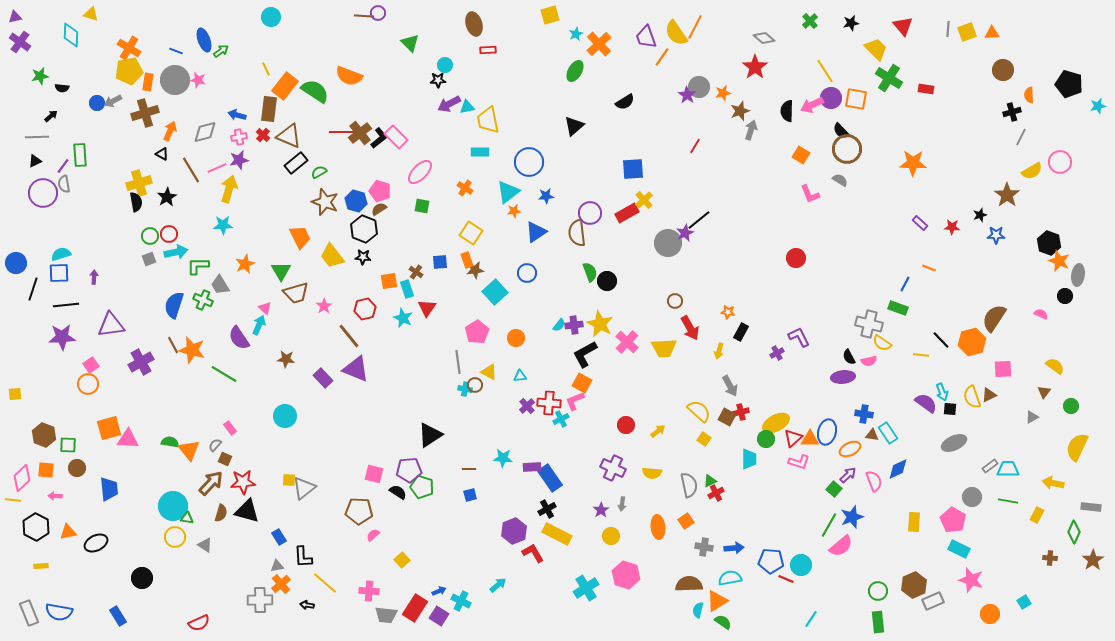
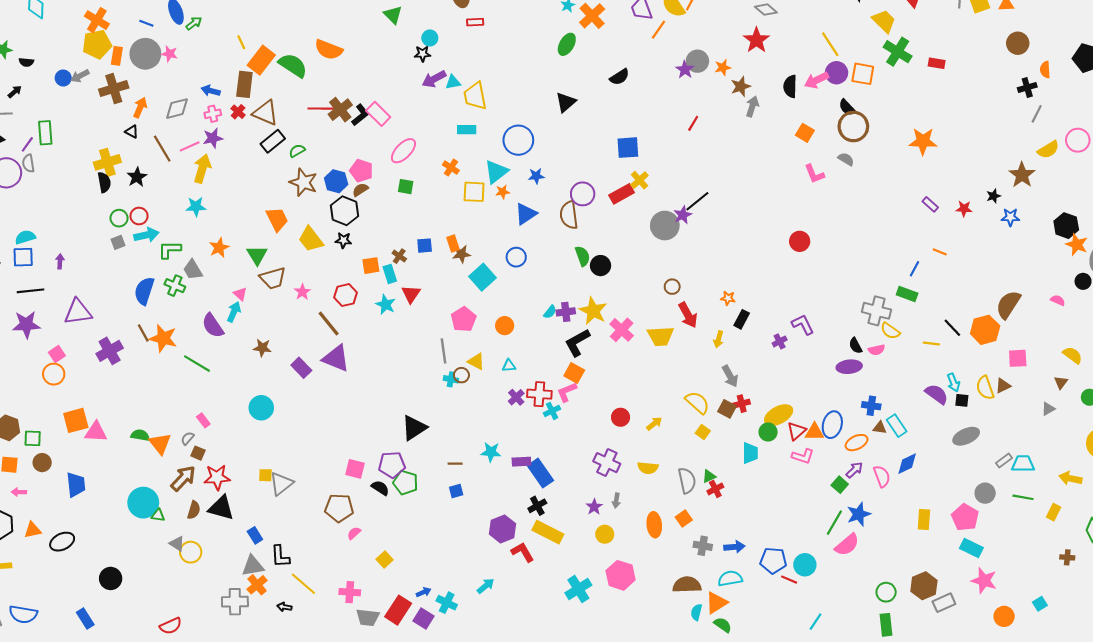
yellow square: (471, 233) -> (474, 192), moved, turned -30
yellow circle: (175, 537) -> (191, 552), moved
gray triangle: (277, 566) -> (253, 566), size x1.6

